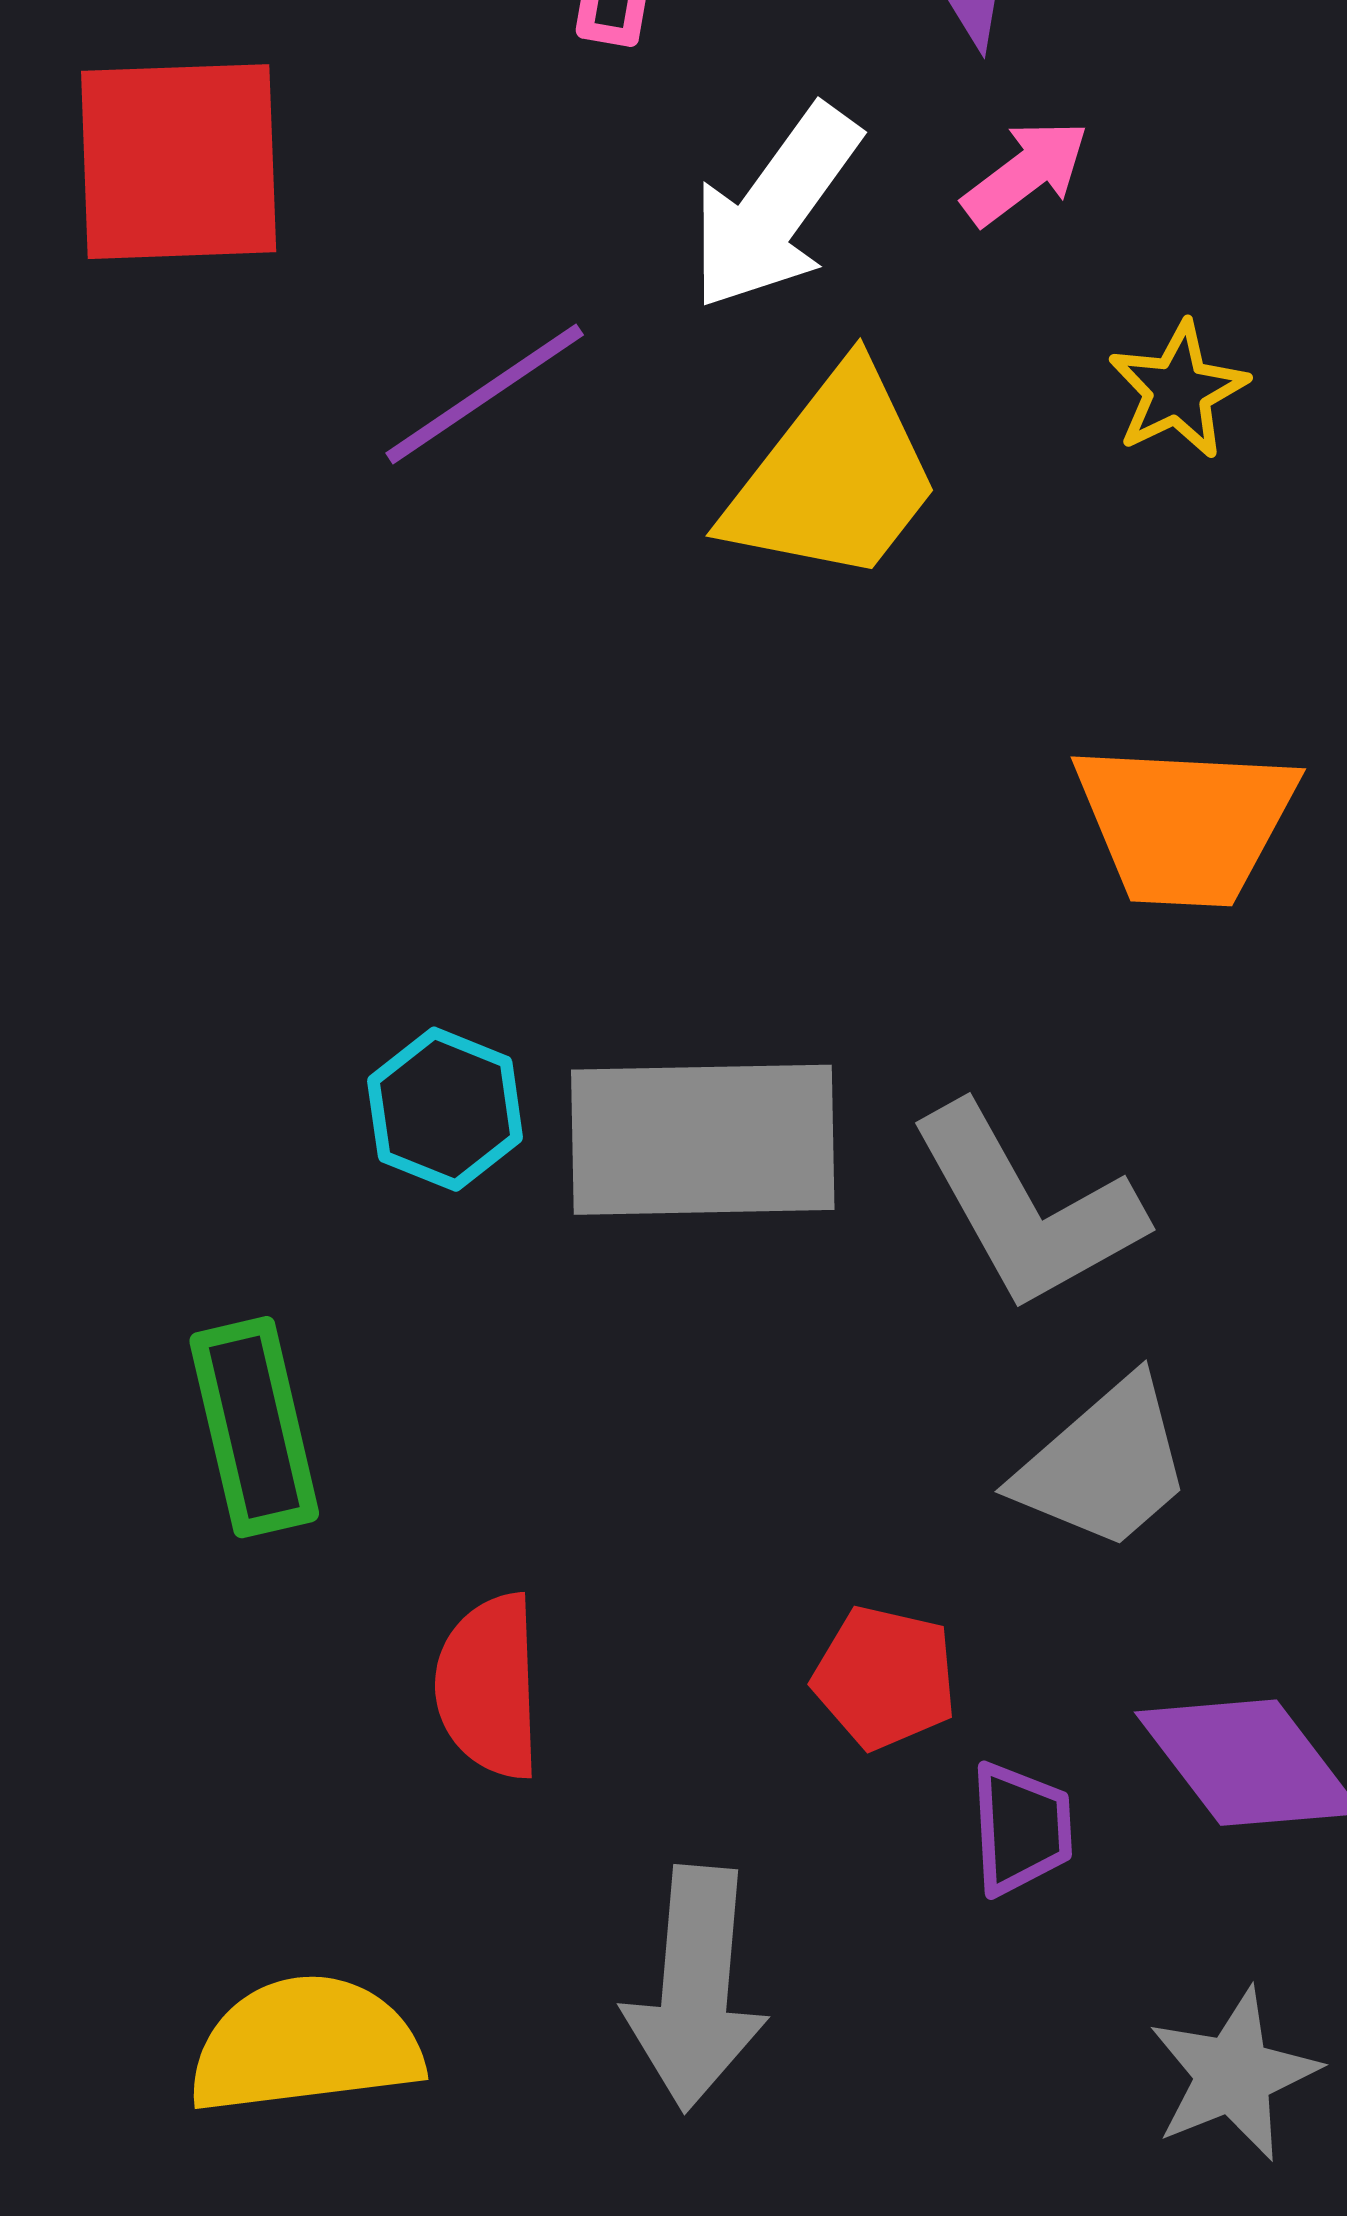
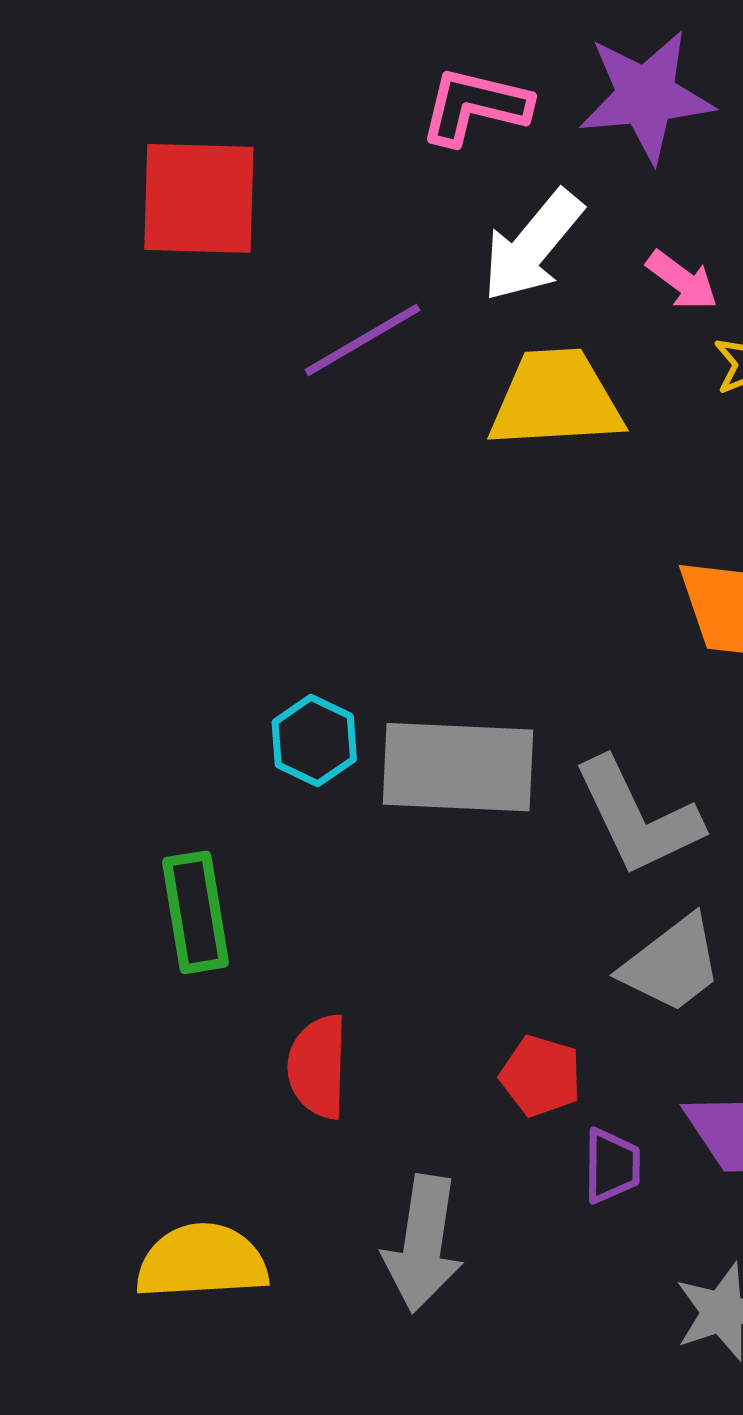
pink arrow: (1026, 173) -> (682, 280), moved, turned 70
yellow trapezoid: (834, 476) -> (556, 399), turned -135

